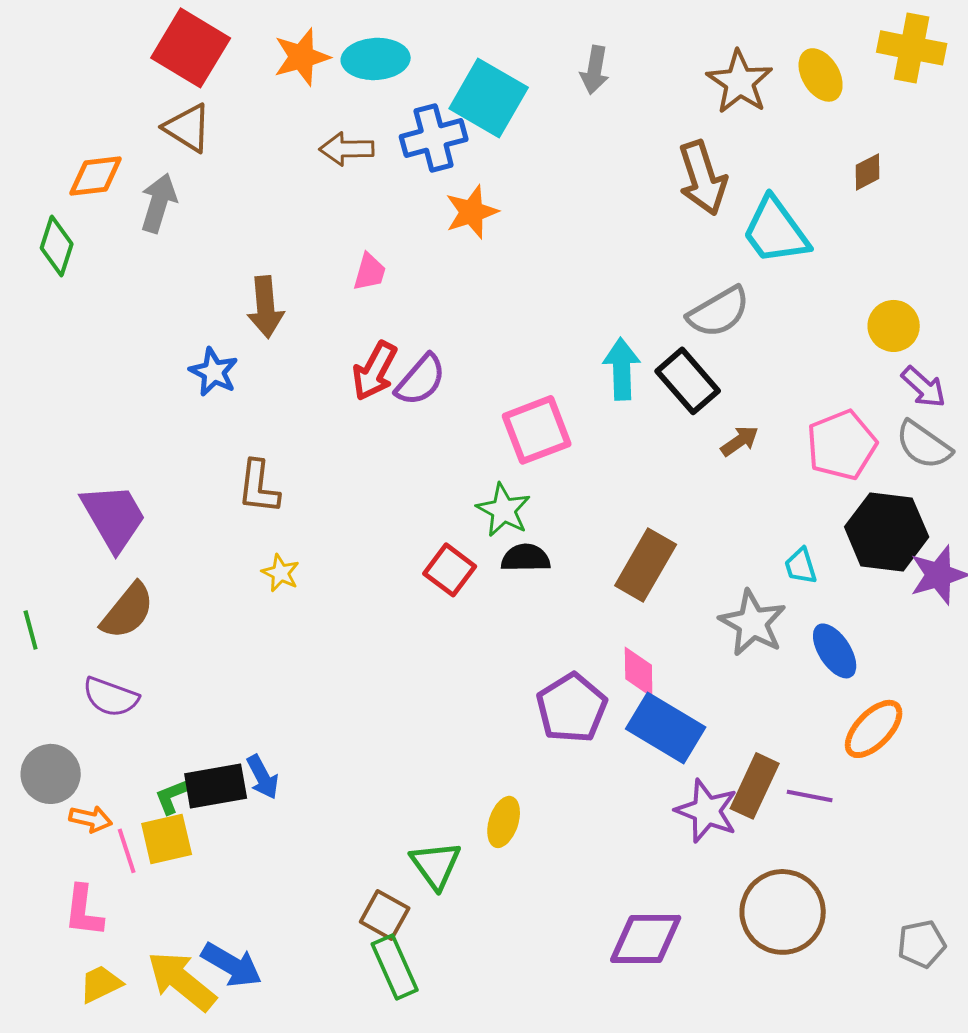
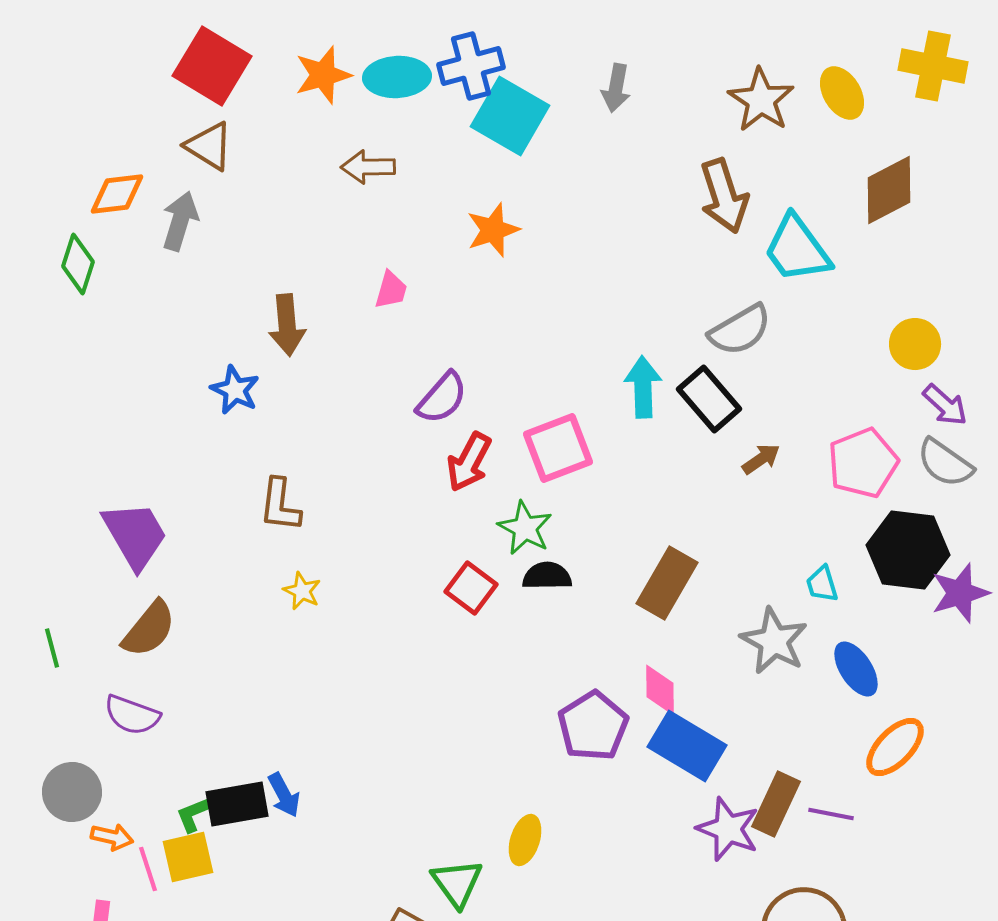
blue cross: (434, 138) -> (471, 66), moved
brown diamond: (868, 172) -> (889, 190), size x1.8
red arrow: (375, 371) -> (469, 462), moved

